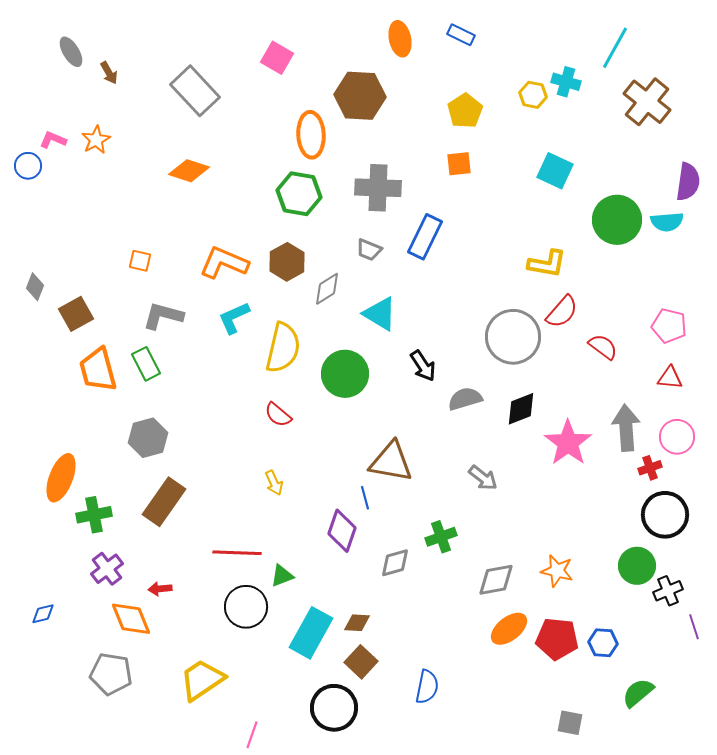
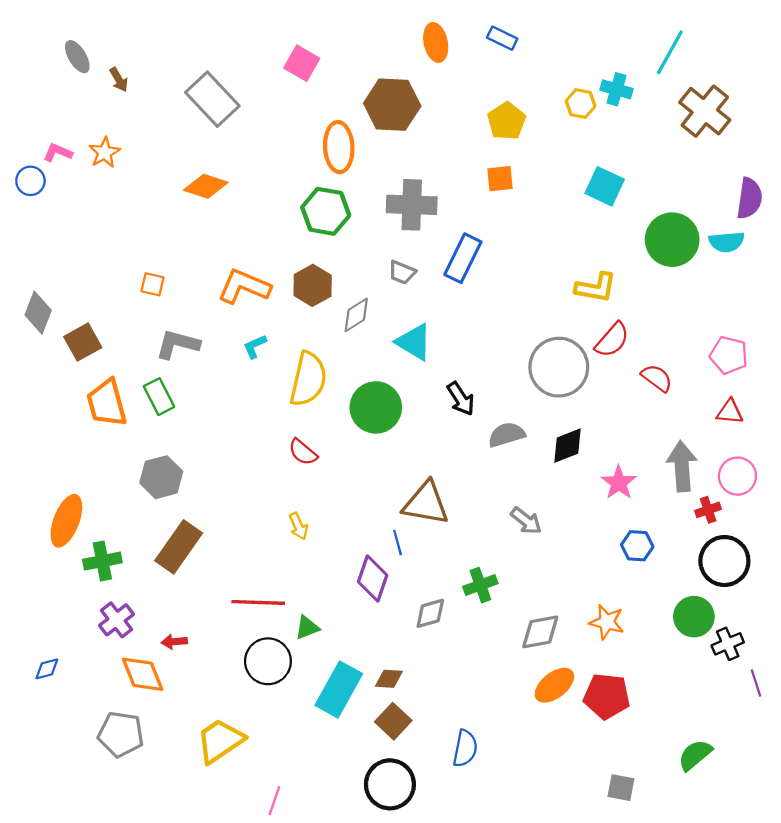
gray diamond: (35, 287) -> (38, 313), size x1.4
cyan L-shape: (234, 318) -> (255, 346), size x0.7
pink star: (568, 443) -> (619, 483), size x0.7
blue hexagon: (603, 643) -> (637, 546), moved
black circle: (334, 708) -> (390, 784), moved

